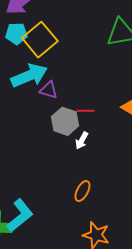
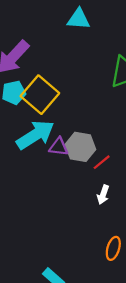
red line: (85, 111) -> (102, 162), turned -30
gray hexagon: (65, 121) -> (80, 147), moved

